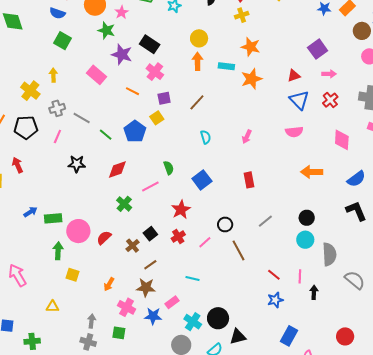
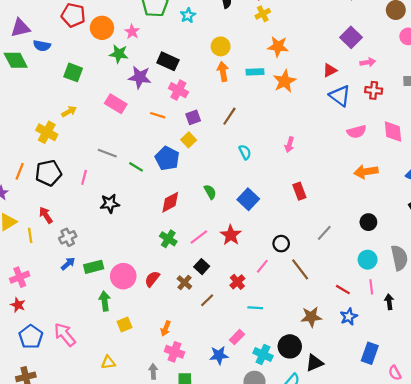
blue semicircle: (57, 13) -> (42, 46), moved
yellow arrow: (53, 75) -> (69, 111), turned 72
red cross: (330, 100) -> (374, 90), turned -35
gray cross: (57, 108) -> (68, 237), moved
pink semicircle: (294, 132) -> (357, 132), moved
red diamond: (117, 169) -> (170, 202), moved
pink line: (150, 187) -> (199, 237), moved
red cross: (178, 236) -> (237, 282), moved
cyan circle: (305, 240) -> (368, 260), moved
yellow square: (73, 275) -> (124, 325), turned -32
brown star: (146, 288) -> (311, 317), moved
pink cross: (127, 307) -> (174, 352), moved

